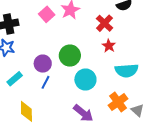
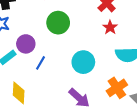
green circle: (70, 56) -> (58, 23), moved
purple circle: (43, 64) -> (26, 44), moved

